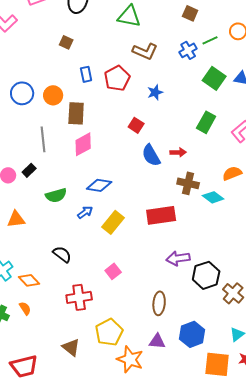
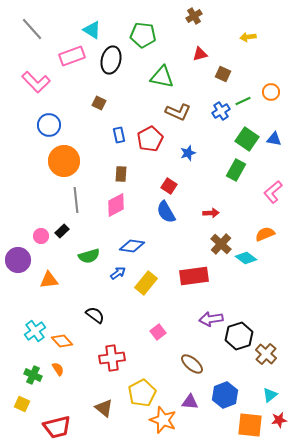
blue circle: (22, 93) -> (49, 125), moved
orange circle: (53, 95) -> (64, 161), moved, size x1.6
brown rectangle: (76, 113) -> (121, 174), moved, size x0.7
green rectangle: (206, 122) -> (236, 170), moved
blue semicircle: (151, 155) -> (166, 212), moved
brown cross: (188, 183) -> (221, 244), turned 30
pink square: (113, 271) -> (158, 332), moved
brown ellipse: (159, 303) -> (192, 364), turned -55

